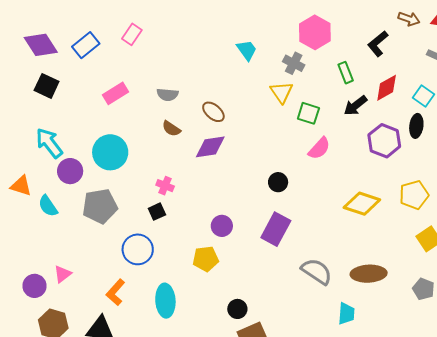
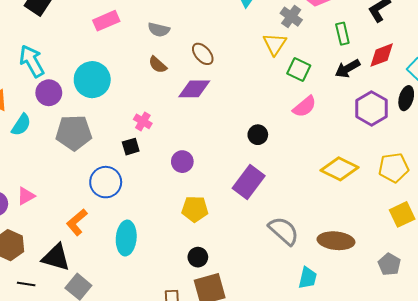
cyan semicircle: (48, 206) -> (21, 125), turned -120
purple circle: (222, 226) -> (182, 162), moved
yellow pentagon: (206, 259) -> (195, 209), moved

